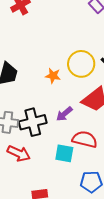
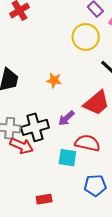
yellow circle: (81, 64) -> (86, 37), moved
red arrow: (19, 153) -> (22, 146), moved

